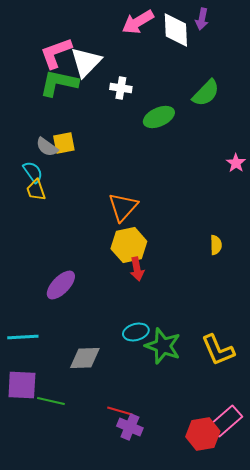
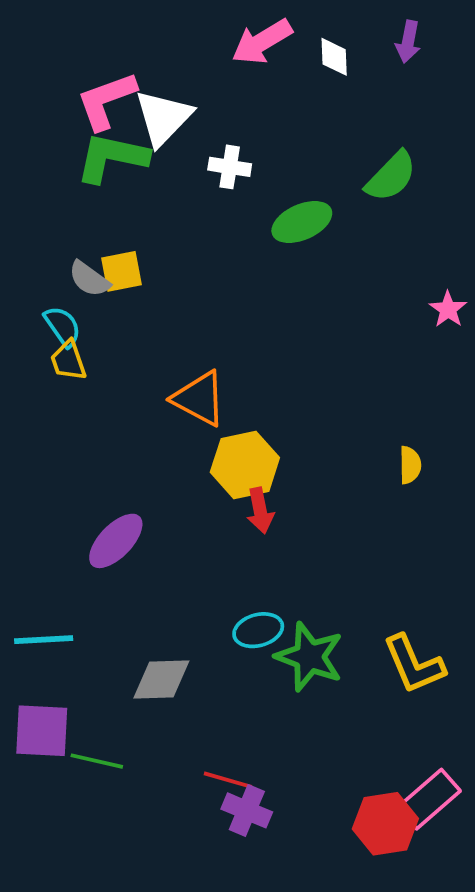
purple arrow: (202, 19) -> (408, 42), moved
white diamond: (176, 30) -> (334, 57), size x0.6
orange triangle: (123, 207) -> (199, 399), moved, turned -44

